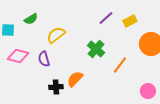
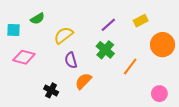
purple line: (106, 18) -> (108, 25), moved
purple semicircle: (44, 59) -> (71, 60), moved
black cross: (56, 87) -> (51, 90), moved, turned 32

